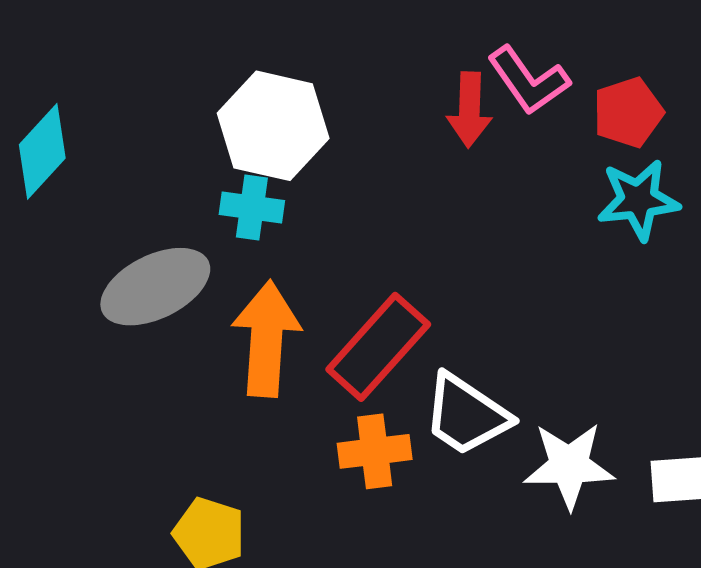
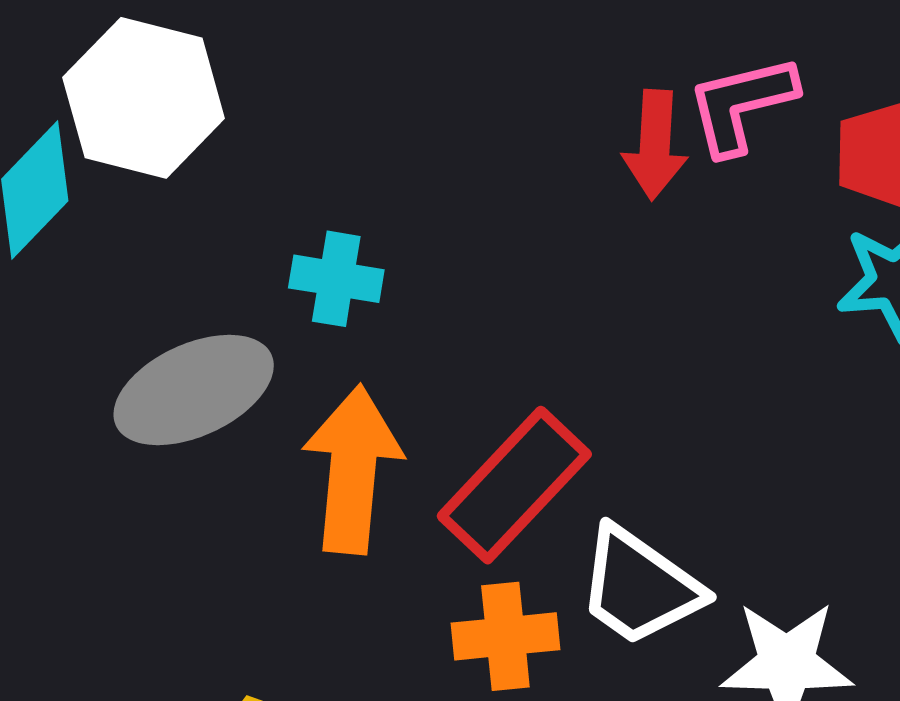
pink L-shape: (528, 80) -> (741, 104), turned 110
white hexagon: (273, 126) -> (144, 98), moved

